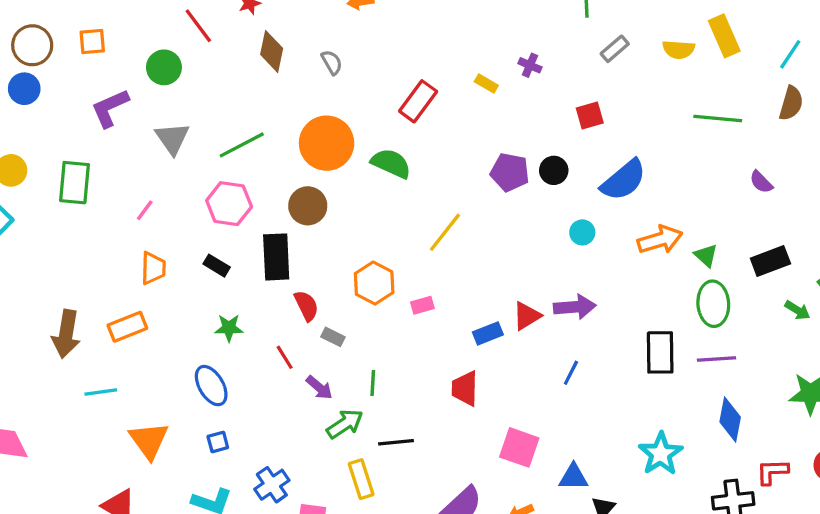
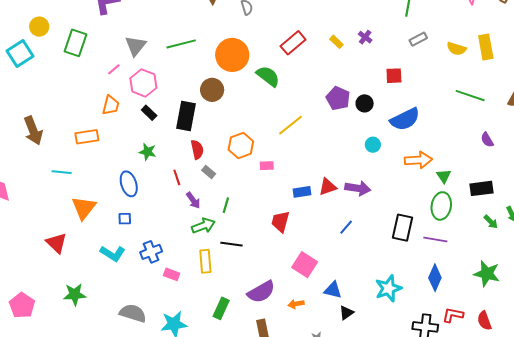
gray triangle: (172, 138) -> (136, 46), moved
pink hexagon: (229, 204) -> (143, 83), moved
brown arrow: (66, 334) -> (33, 131), moved, turned -44

